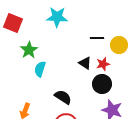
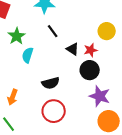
black line: (97, 38) -> (53, 31), moved, turned 56
black semicircle: (63, 97) -> (51, 83), turned 132

